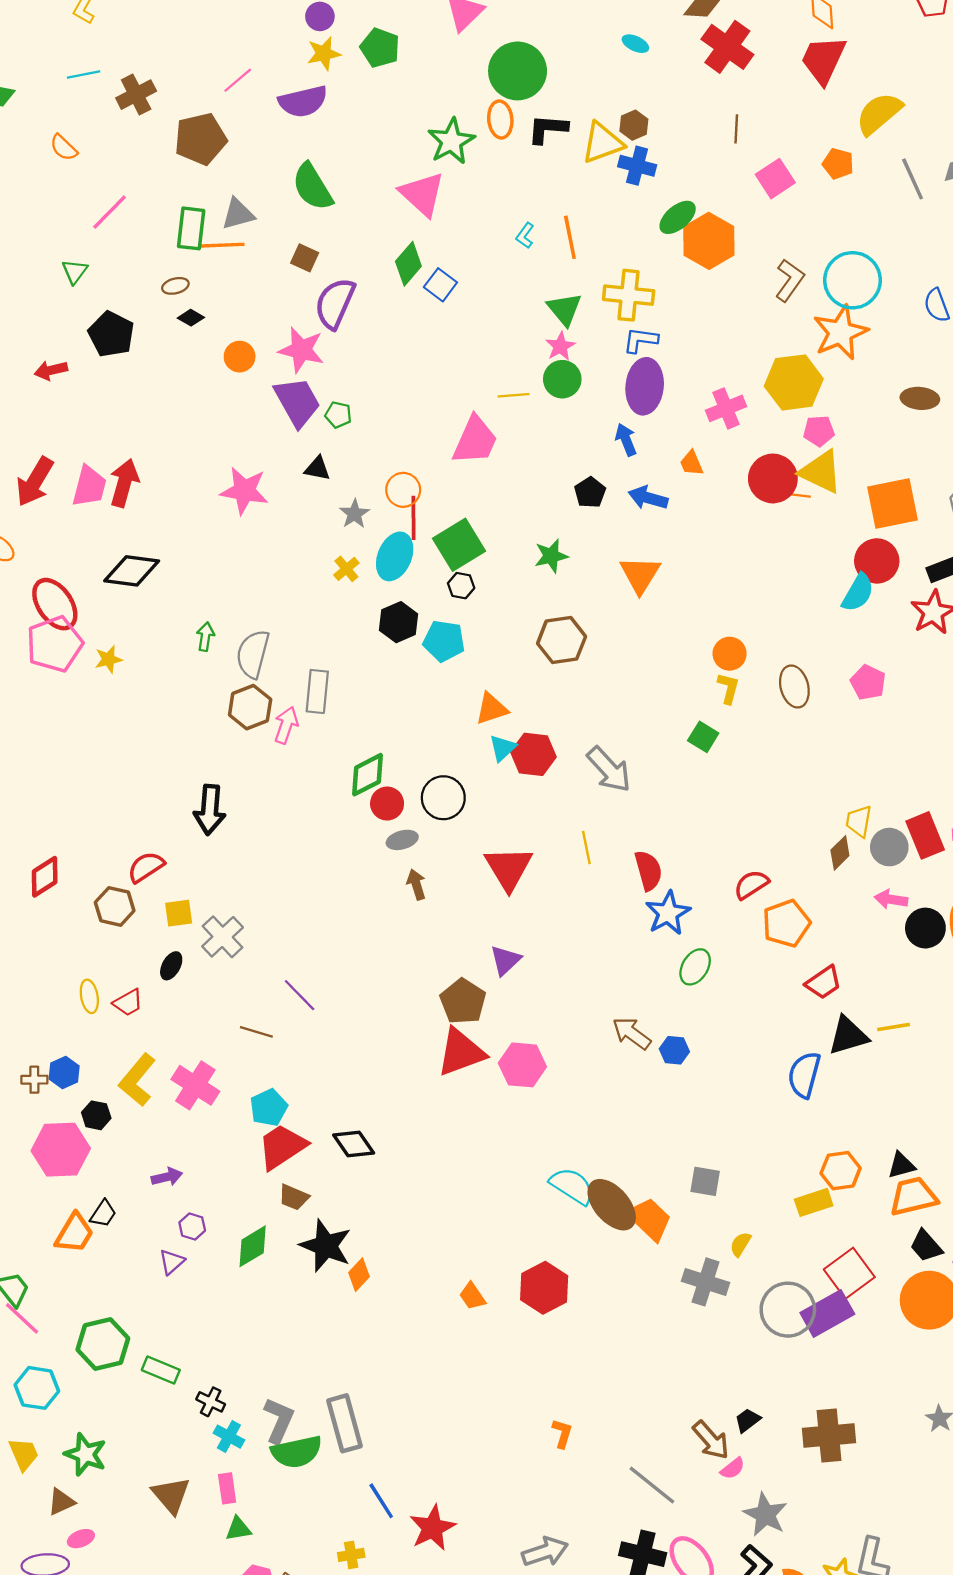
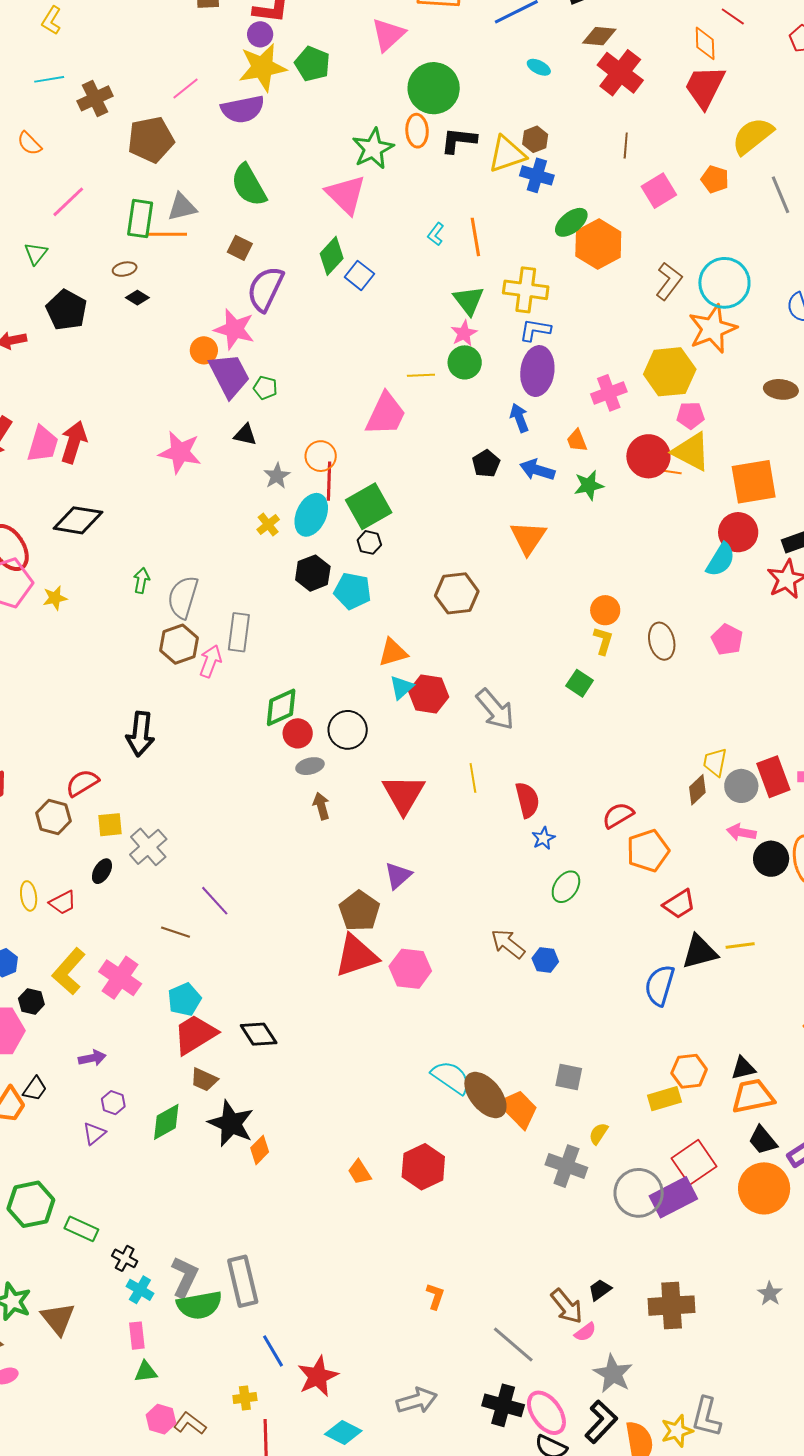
yellow star: (324, 54) -> (262, 67), size x1.6
orange circle: (240, 357) -> (204, 350), moved
green star: (551, 556) -> (589, 485), moved
blue star: (668, 913) -> (543, 838), size x0.6
brown triangle: (171, 1495) -> (58, 1319), moved

